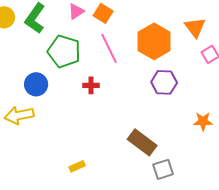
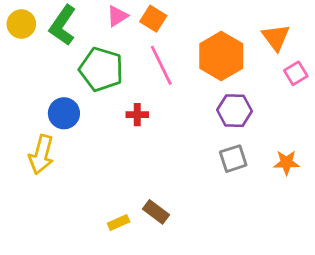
yellow arrow: (19, 115) -> (41, 155), turned -64
brown rectangle: (142, 142) -> (156, 212), moved, size x0.7
gray square: (163, 169) -> (233, 159), moved

